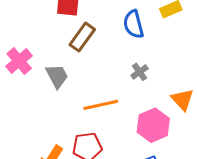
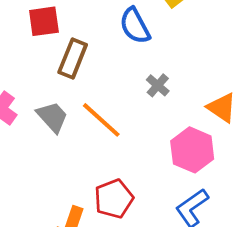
orange line: (101, 105) -> (101, 120), moved, turned 68

